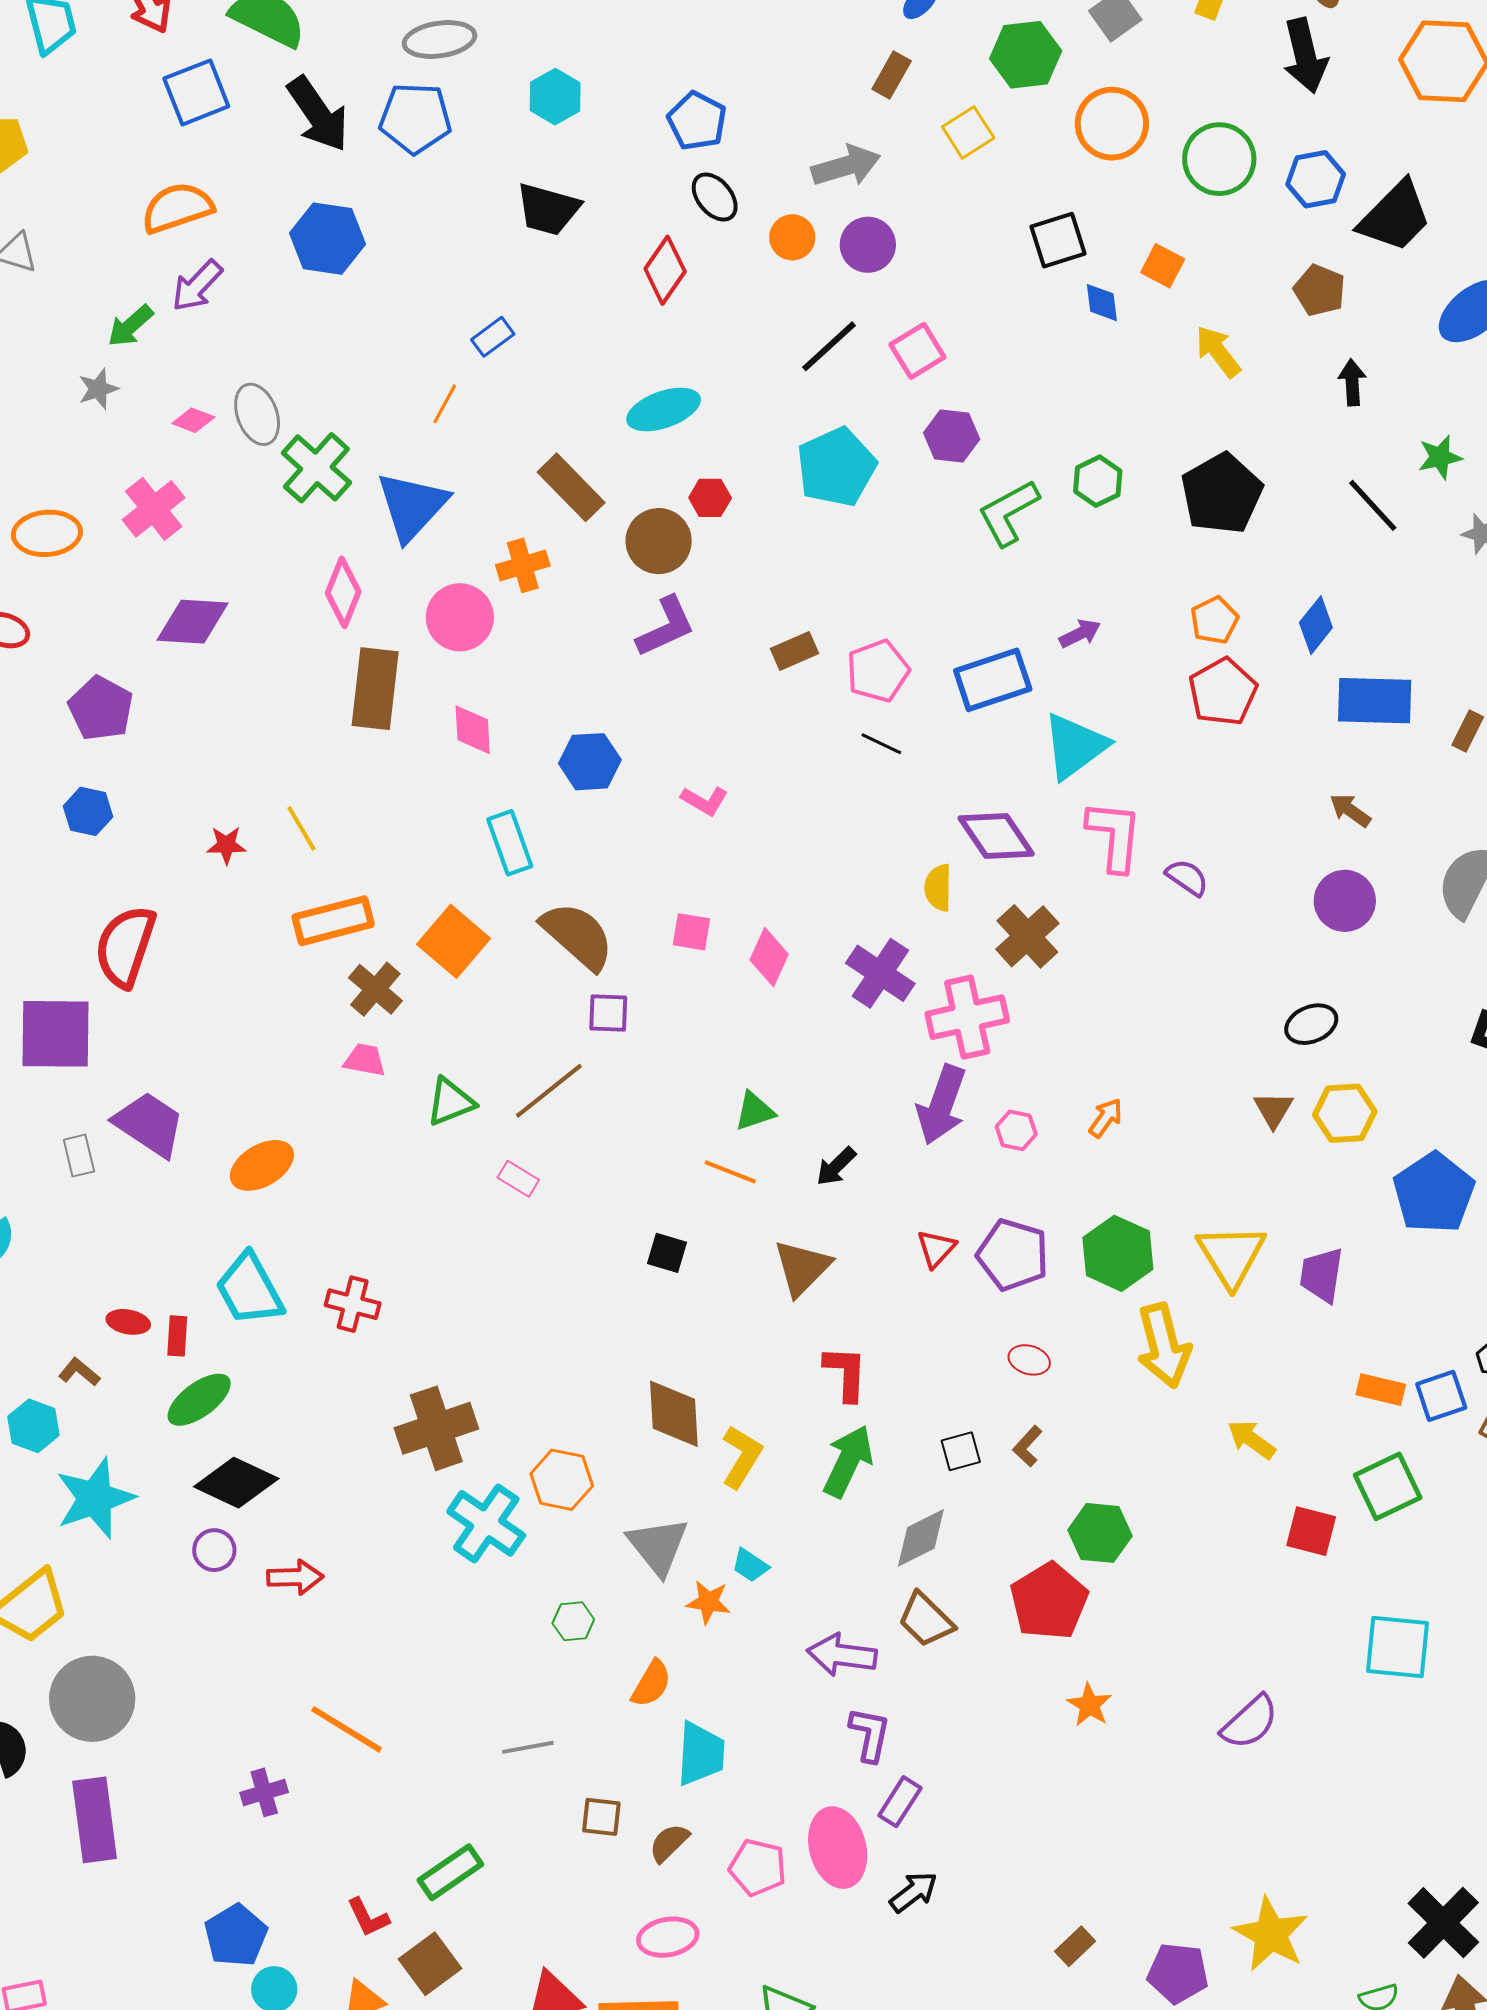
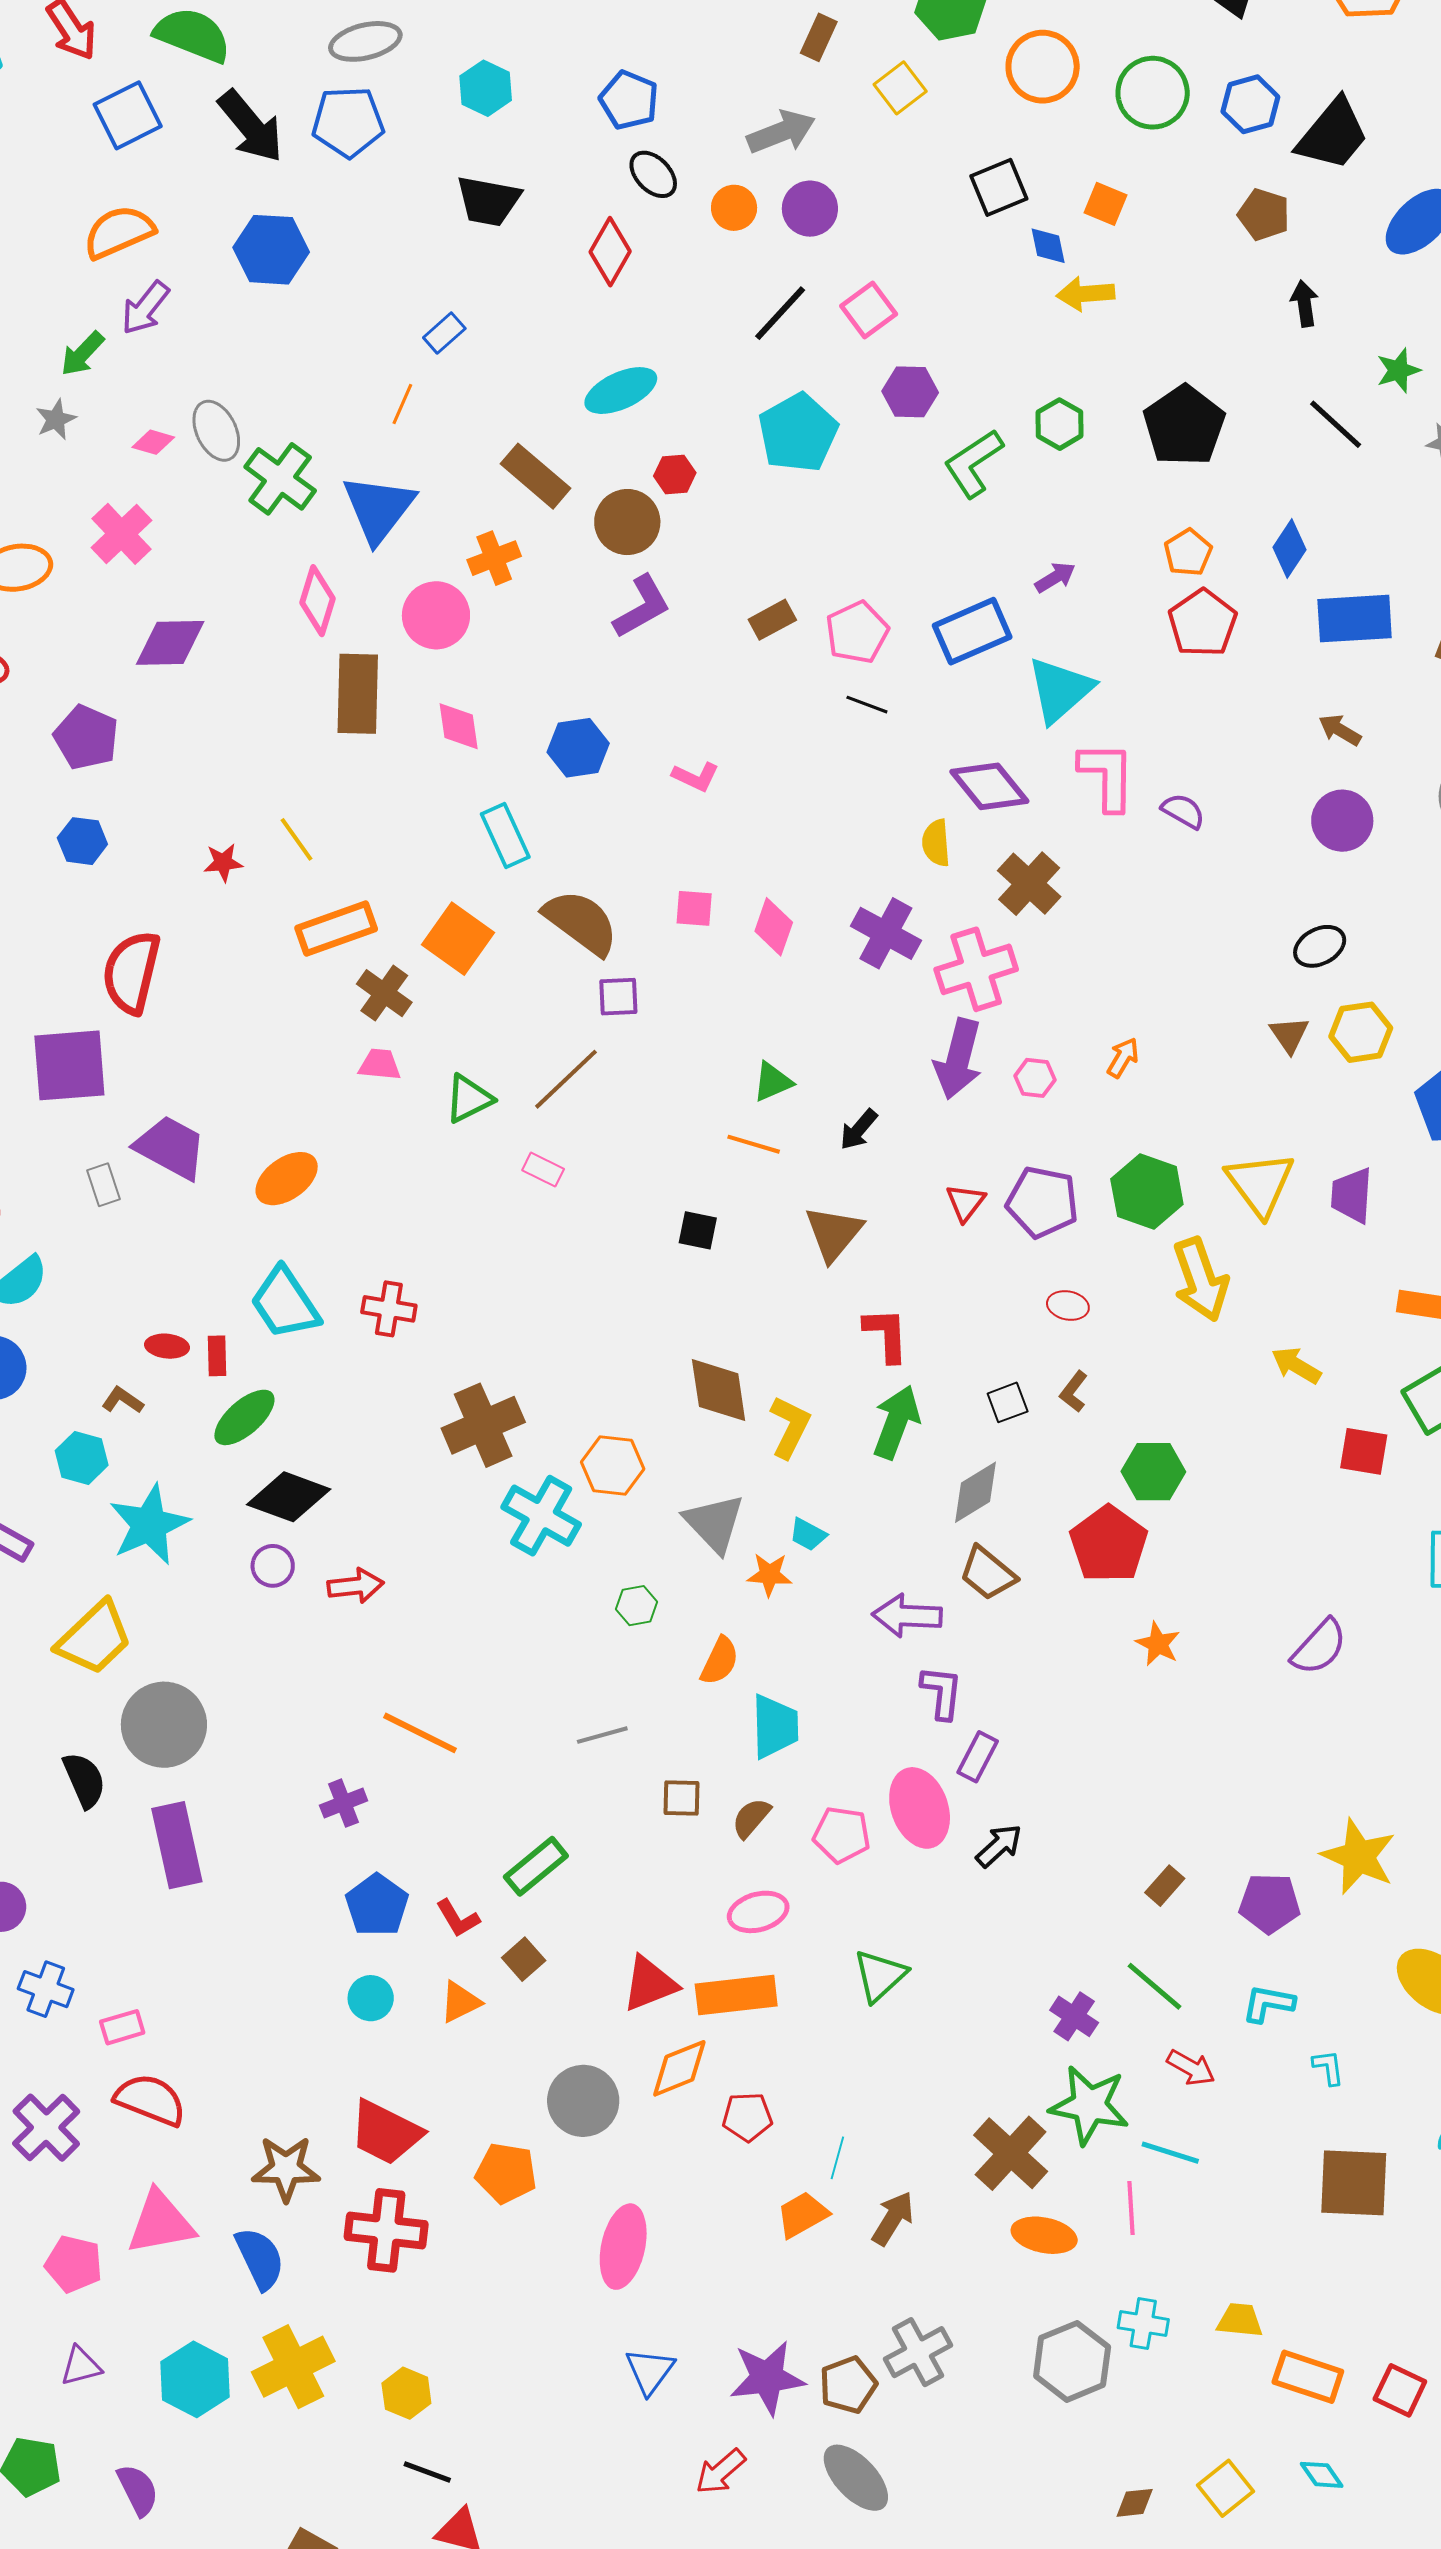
yellow arrow: (1218, 352) -> (1086, 294), moved, turned -52
blue pentagon: (236, 1935) -> (377, 1905), moved
brown square: (430, 1964) -> (524, 1959), size x0.7

